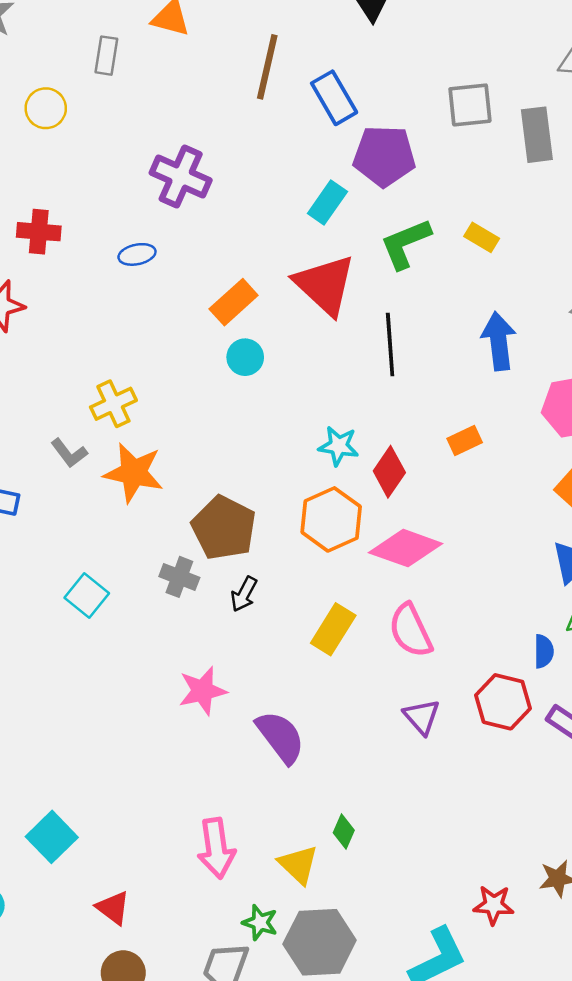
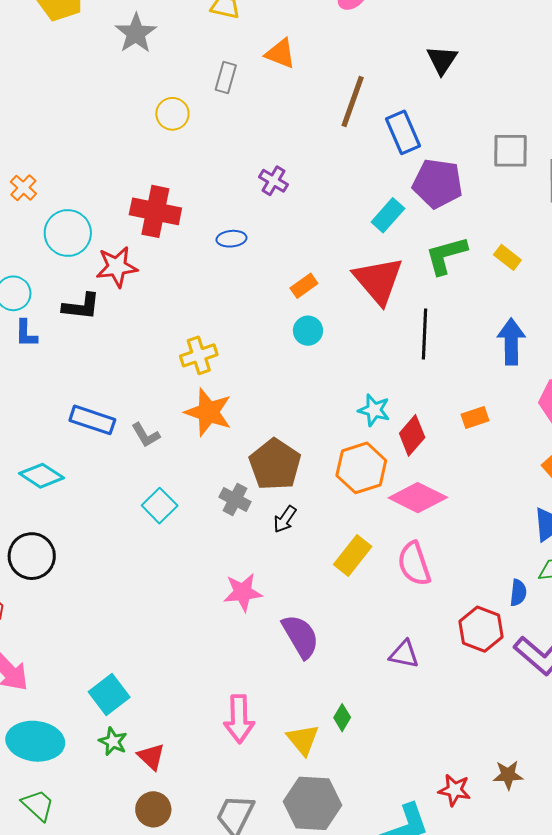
purple cross: (181, 177) -> (273, 181), size x0.6
red cross: (39, 232) -> (155, 211), size x1.4
orange rectangle: (234, 302) -> (304, 286), size x0.7
gray L-shape: (69, 453) -> (146, 435), moved
purple triangle: (422, 717) -> (404, 654), moved, turned -44
green star: (260, 923) -> (113, 741), moved

